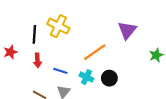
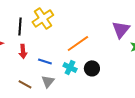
yellow cross: (58, 26) -> (43, 18), turned 30
purple triangle: (127, 30) -> (121, 29), moved

